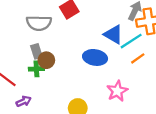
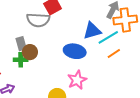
gray semicircle: (39, 23) -> (38, 20), moved
blue triangle: (113, 34) -> (92, 31), turned -48
pink star: (117, 91) -> (77, 80), moved

